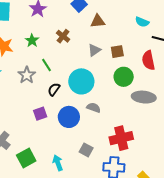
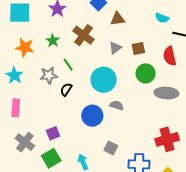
brown cross: (63, 36) -> (84, 35), size x1.5
gray star: (27, 75) -> (49, 75), turned 30
black semicircle: (54, 89) -> (66, 89), moved
purple square: (40, 114) -> (53, 133), moved
red cross: (121, 138) -> (167, 139), moved

